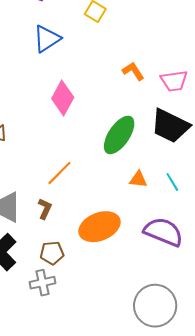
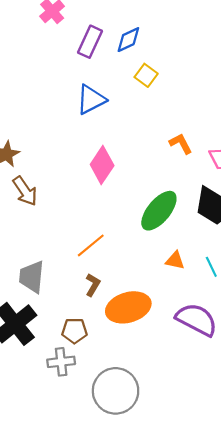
brown L-shape: (45, 209) -> (93, 285), moved
gray circle: (155, 306) -> (116, 391), moved

